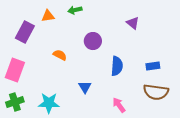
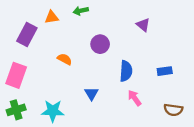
brown semicircle: (156, 92) -> (173, 110), moved, size x0.7
pink arrow: (119, 105) -> (135, 98), moved

